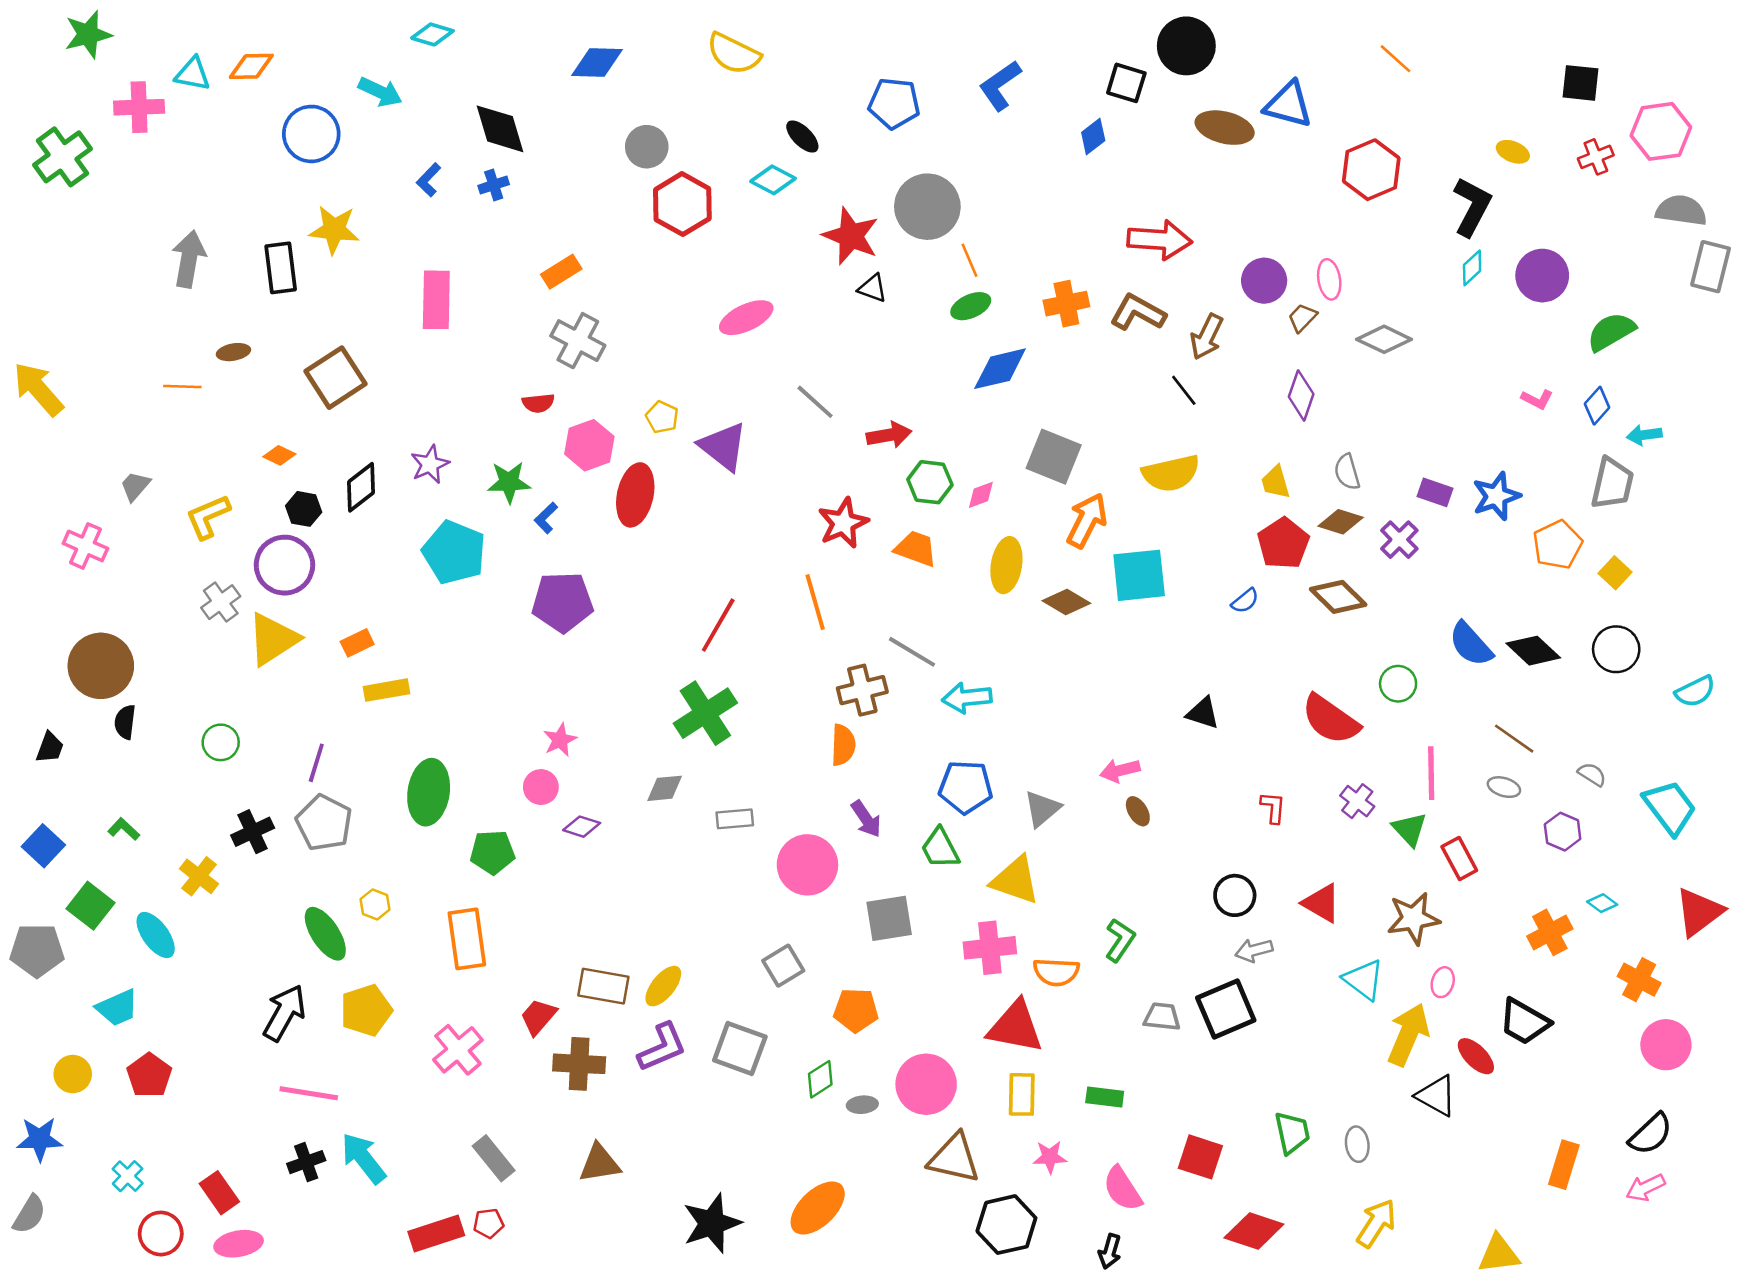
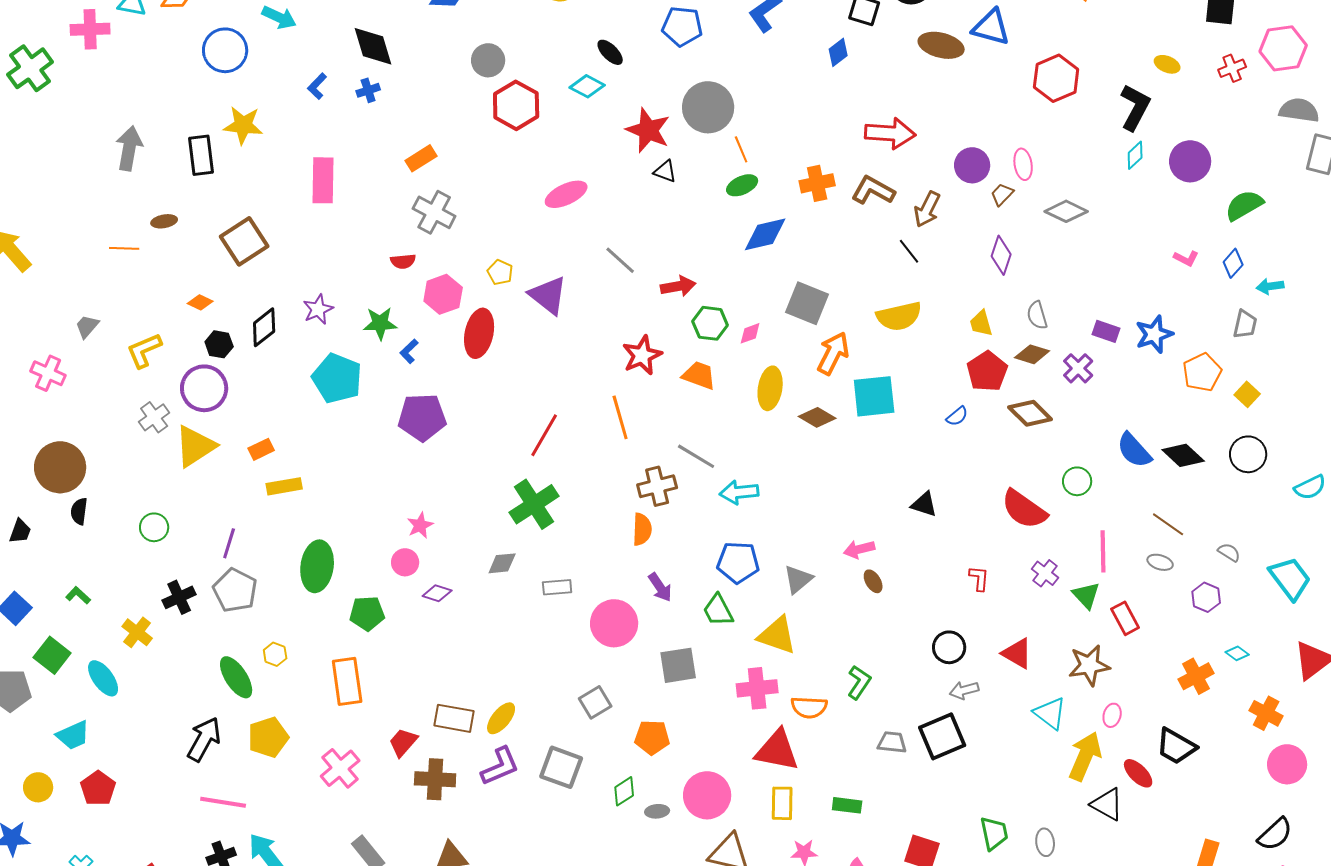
gray trapezoid: (1612, 483) -> (1245, 324), size x0.7

